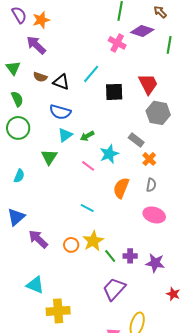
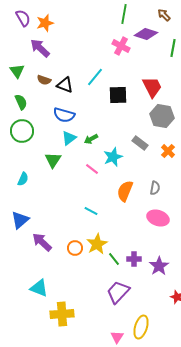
orange cross: (149, 159) -> (168, 151), moved
purple star: (155, 263) -> (159, 266), turned 30

